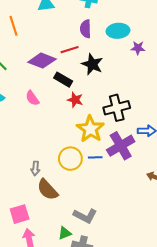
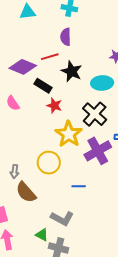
cyan ellipse: (118, 31) -> (102, 83), moved
black cross: (117, 108) -> (95, 114), turned -35
blue line: (95, 157) -> (79, 186), moved
green triangle: (65, 233) -> (42, 235), turned 48

